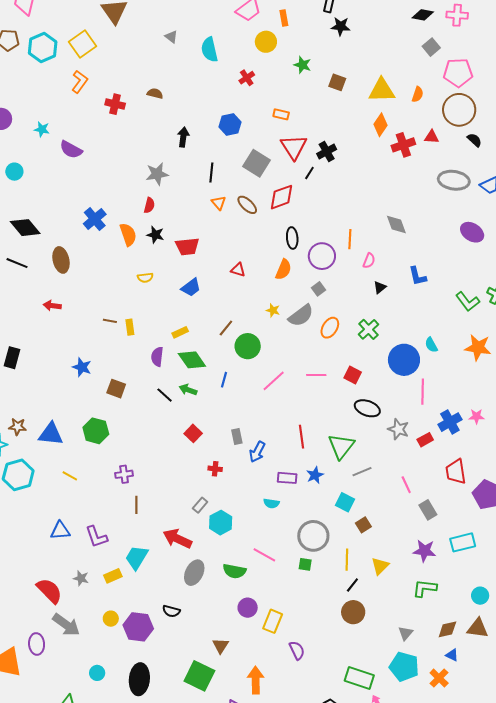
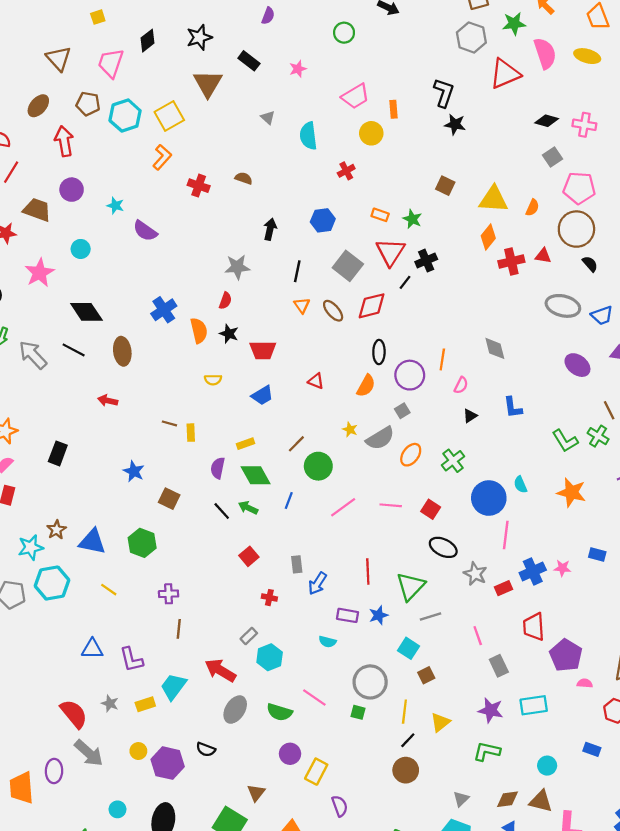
green star: (302, 65) -> (412, 219), moved
brown star: (17, 427) -> (56, 530), turned 30

